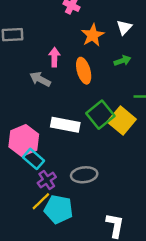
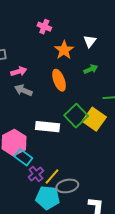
pink arrow: (54, 57) -> (19, 71), moved, turned 77
gray ellipse: (84, 175) -> (67, 186), moved
yellow line: (41, 201) -> (52, 176), moved

